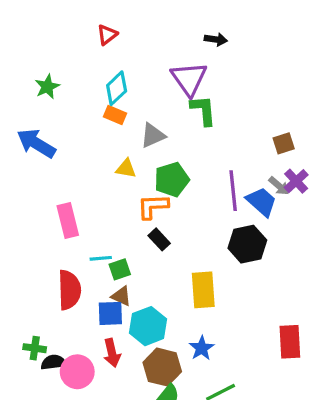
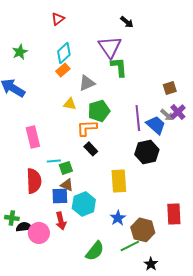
black arrow: (216, 39) -> (127, 22), turned 32
orange rectangle: (115, 115) -> (63, 70), turned -64
brown hexagon: (162, 367) -> (143, 230), moved

